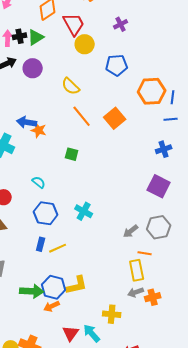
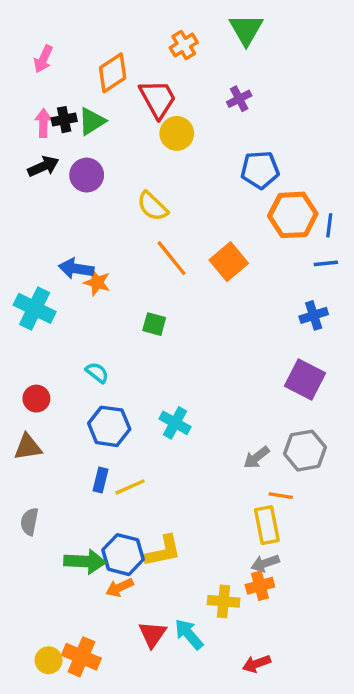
blue pentagon: (117, 65) -> (260, 170), moved
orange cross: (153, 297) -> (260, 586), moved

